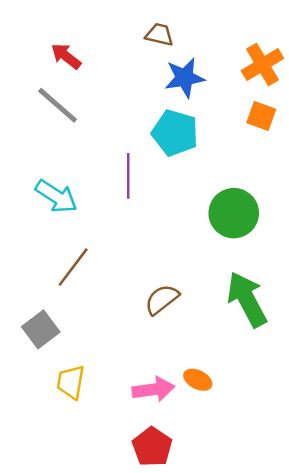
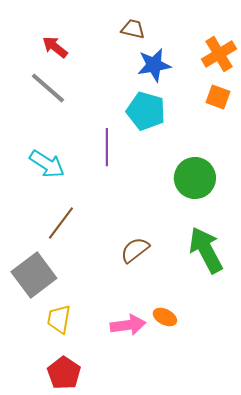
gray square: (41, 329) -> (34, 275), size x1.4
red pentagon: (152, 447) -> (64, 373), moved

